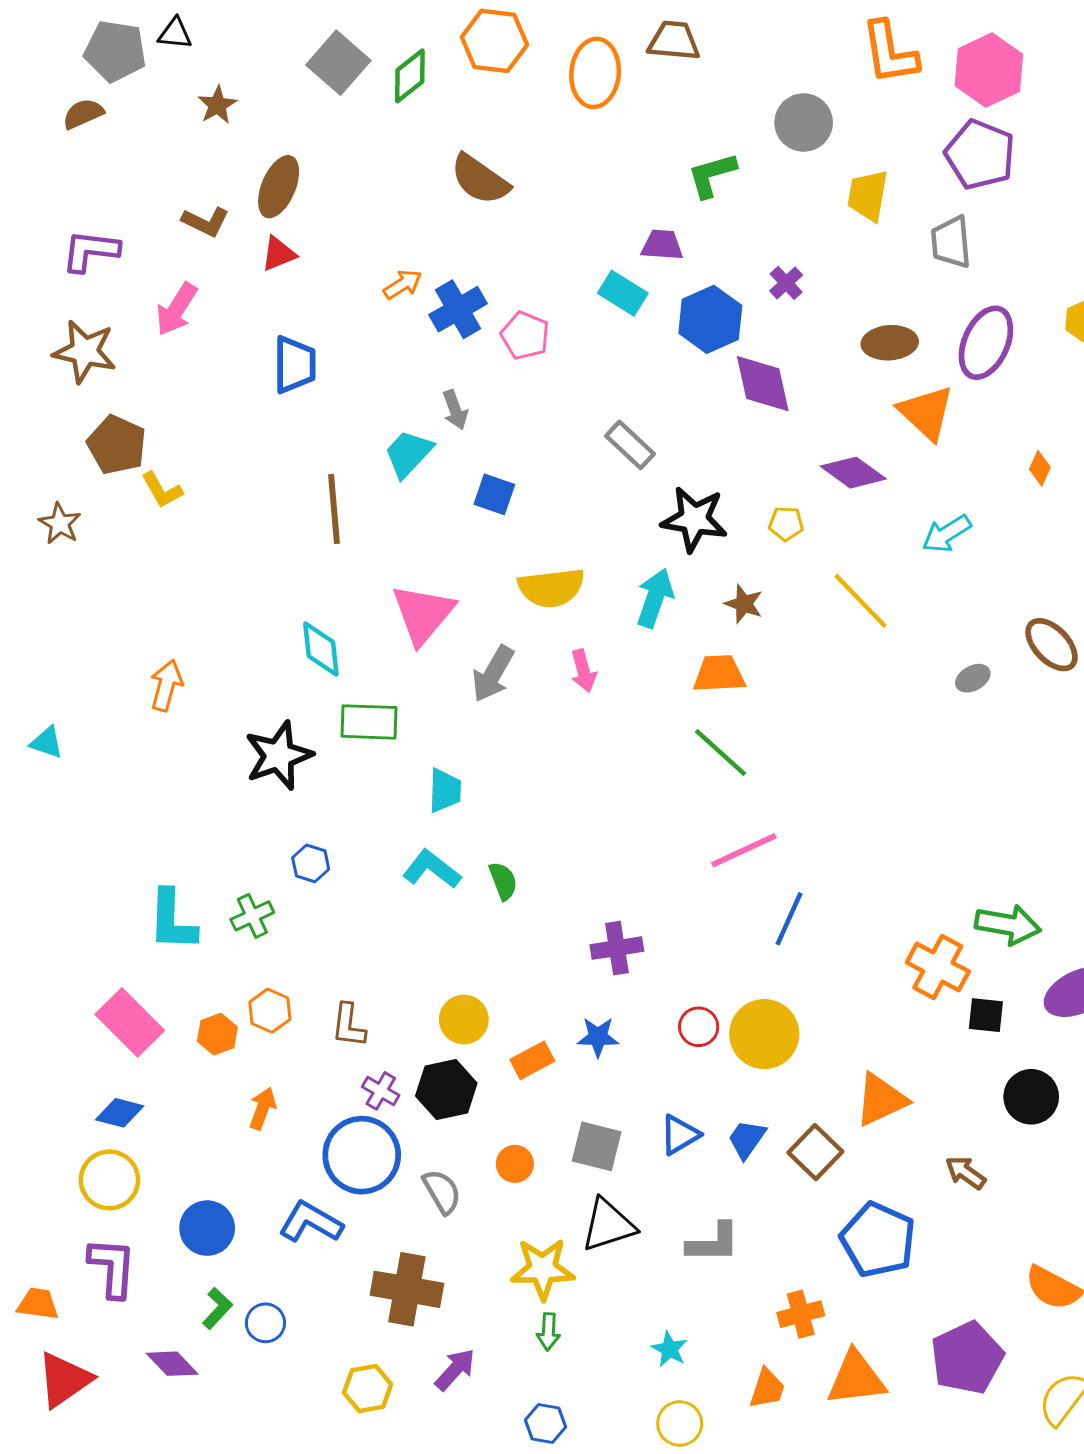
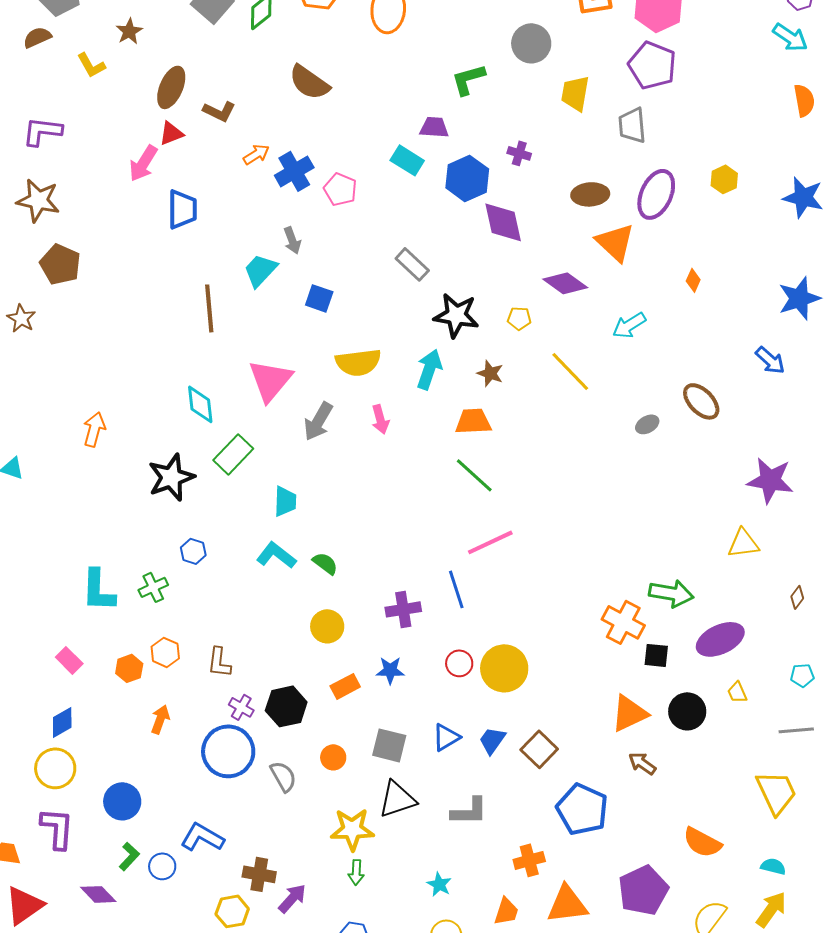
brown L-shape: (206, 222) -> (219, 111), moved
purple cross: (786, 283) -> (519, 153), turned -30
pink arrow: (176, 309) -> (143, 163), moved
yellow L-shape: (162, 490) -> (91, 65), moved
green rectangle: (369, 722) -> (233, 454), turned -48
green semicircle: (503, 881) -> (325, 563), turned -32
blue line: (789, 919) -> (456, 589), moved, turned -42
yellow circle: (464, 1019) -> (327, 626), moved
pink rectangle: (130, 1022) -> (69, 660), size x0.6
orange triangle: (881, 1100) -> (629, 713), moved
blue diamond: (120, 1113) -> (62, 722), turned -44
blue L-shape: (311, 1222) -> (202, 837), moved
brown cross: (407, 1289) -> (259, 874), moved, size x0.7

